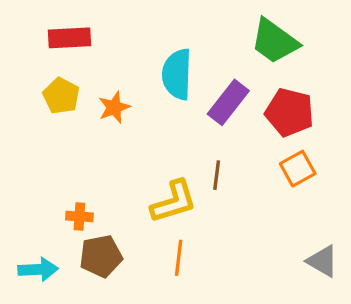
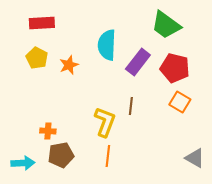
orange square: (298, 169) -> (180, 102), turned -30
yellow L-shape: (174, 202) -> (105, 122), turned -52

